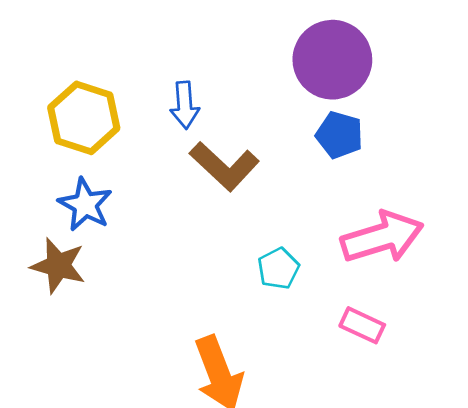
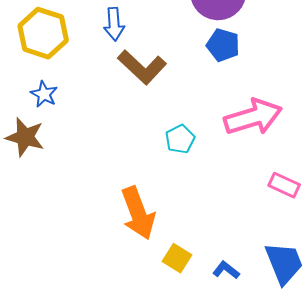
blue star: (85, 205) -> (44, 94), size x0.7
pink rectangle: (362, 325) -> (284, 185), moved

